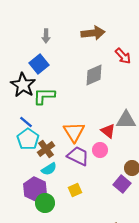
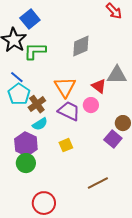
gray diamond: (94, 75) -> (81, 46), moved
green circle: (45, 203) -> (26, 163), moved

